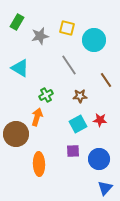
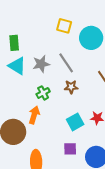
green rectangle: (17, 22) -> (14, 43), moved, turned -35
gray star: (40, 36) -> (41, 64), moved
brown star: (80, 96) -> (71, 87), moved

